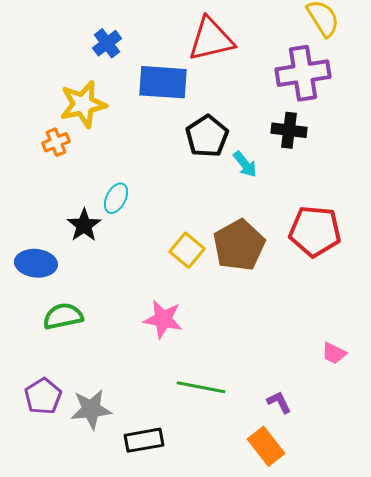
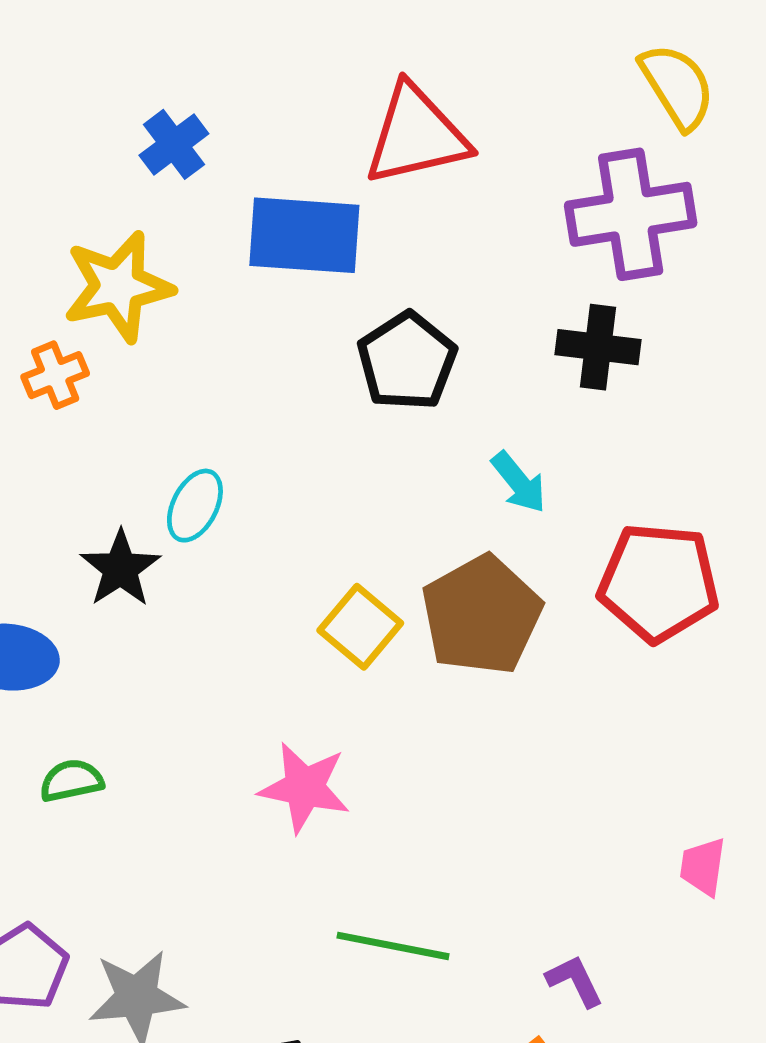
cyan arrow: (245, 164) -> (519, 482), moved
green semicircle: (63, 316) -> (71, 781), size x0.7
pink trapezoid: (334, 353) -> (703, 867), turned 72

